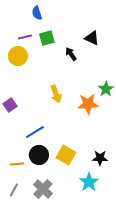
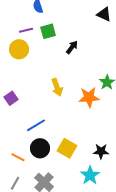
black triangle: (92, 38) -> (104, 14), moved
black arrow: (71, 54) -> (72, 47), turned 72
orange line: (17, 164) -> (18, 157), turned 32

